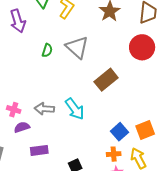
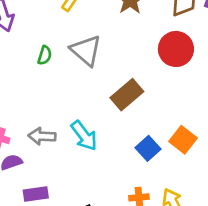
orange square: (145, 130) -> (183, 140), moved, turned -30
blue square: (120, 132) -> (148, 148), moved

